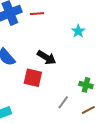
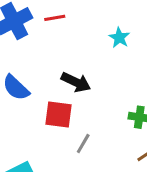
gray line: (63, 102) -> (83, 144), moved

